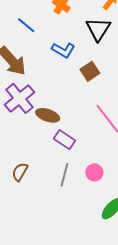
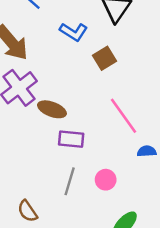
purple rectangle: (64, 140) -> (71, 139), turned -30
brown semicircle: (20, 172) -> (27, 211), moved, turned -66

